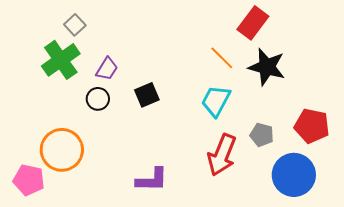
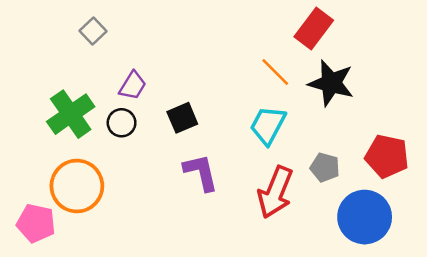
green cross: (61, 60) -> (71, 114), moved
purple L-shape: (152, 180) -> (201, 172), moved, turned -104

